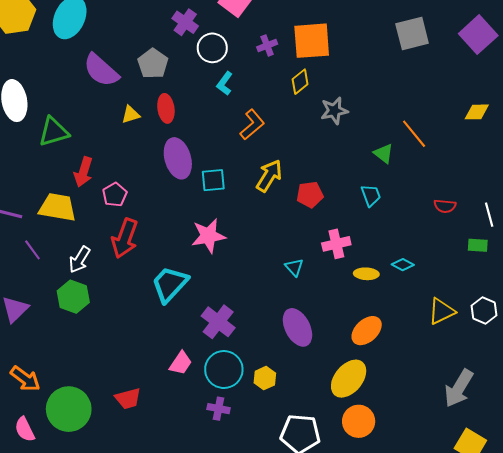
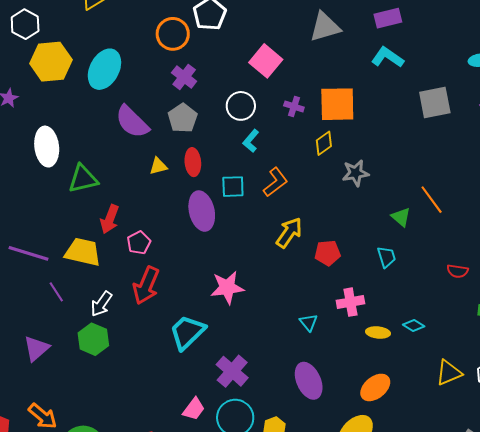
purple cross: (185, 22) -> (184, 77), moved
purple cross: (267, 45) -> (294, 107), turned 36
cyan square: (213, 180) -> (233, 187), moved

